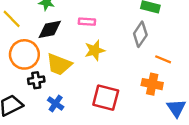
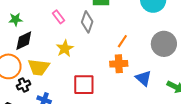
pink rectangle: (87, 22) -> (58, 17), moved, turned 64
gray diamond: (140, 34) -> (87, 22), moved
orange line: (163, 59) -> (122, 41), turned -64

